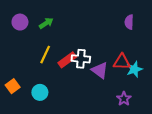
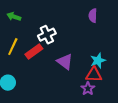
green arrow: (46, 23) -> (14, 17), turned -128
white cross: (81, 59) -> (47, 35), moved, turned -30
red triangle: (122, 62) -> (94, 75), moved

